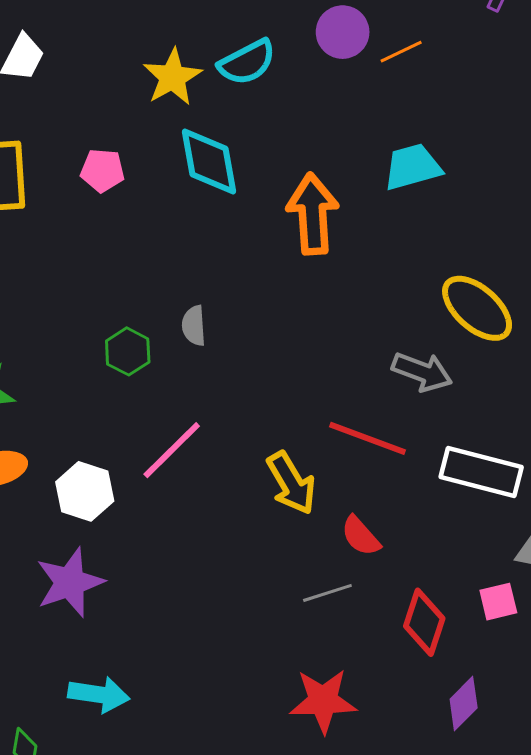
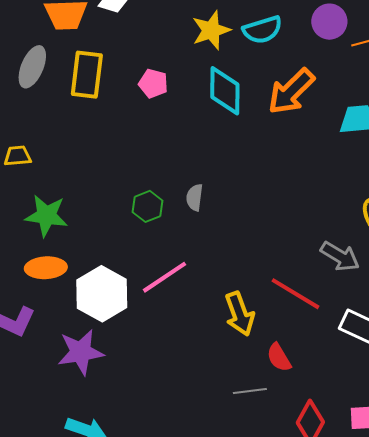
orange arrow: (313, 214) -> (291, 91), moved, turned -142
white hexagon: (85, 491) -> (102, 294), size x1.4

